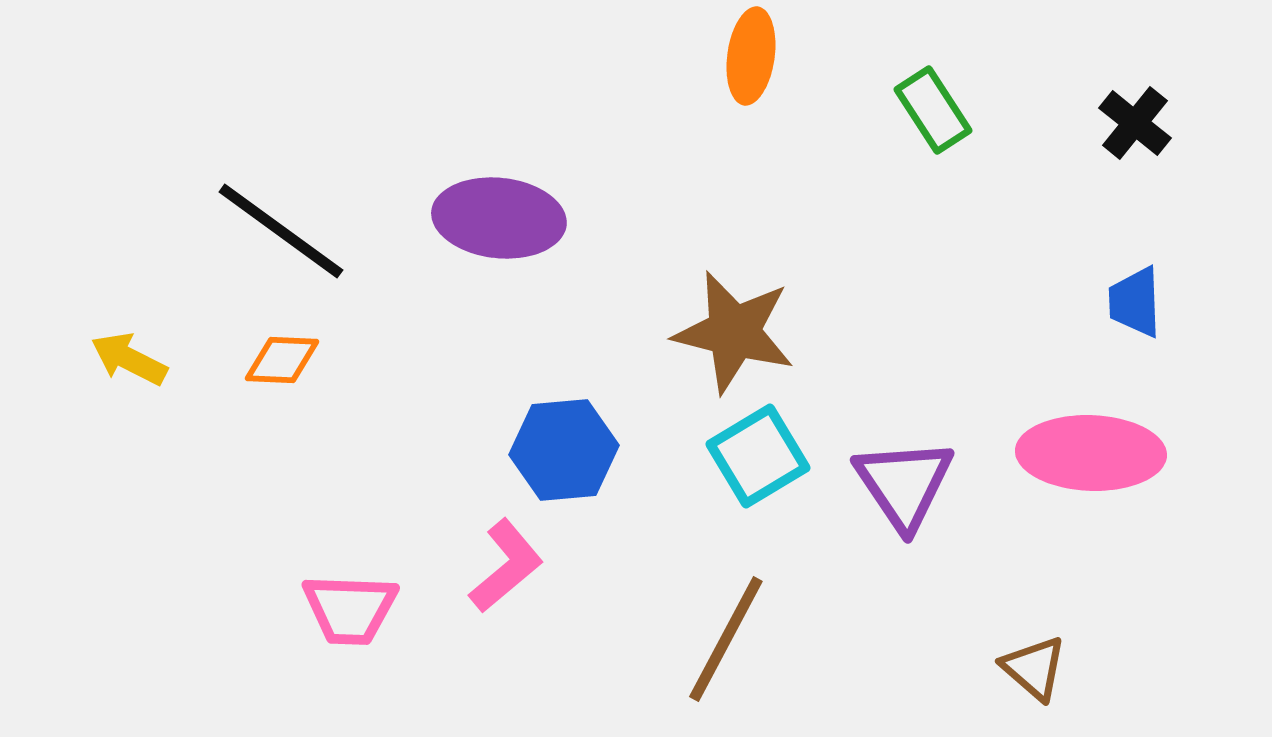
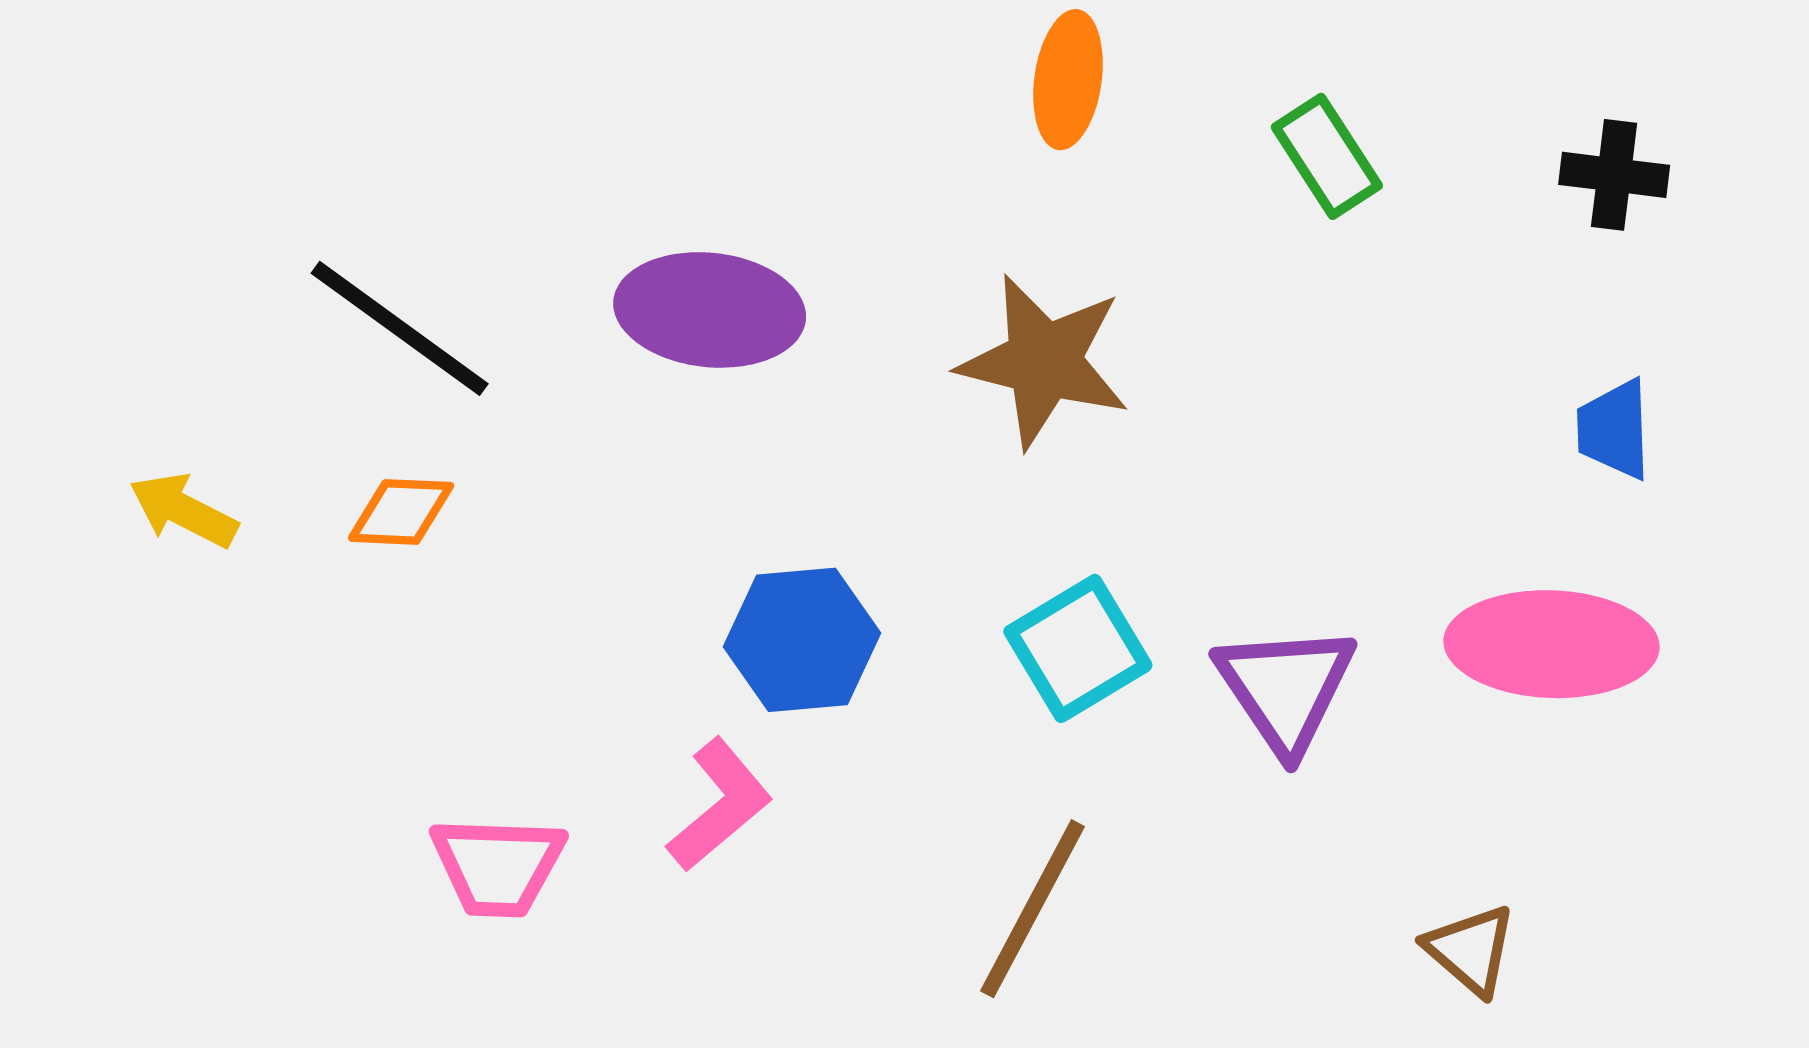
black cross: (1135, 123) -> (1614, 175), turned -32
brown star: (734, 332) -> (1044, 361), moved

